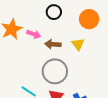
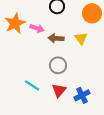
gray circle: (55, 71) -> (58, 65), size x0.7

